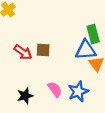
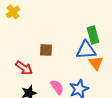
red arrow: (23, 52) -> (24, 68), moved

